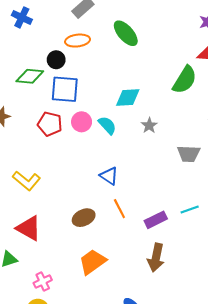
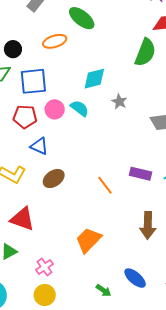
orange ellipse: (78, 41) -> (55, 41), moved
black circle: (56, 60) -> (13, 49), moved
blue triangle: (109, 176) -> (39, 146), moved
brown ellipse: (84, 218) -> (54, 179), moved
purple rectangle: (156, 220) -> (141, 174), moved, turned 50

